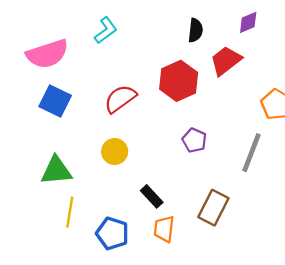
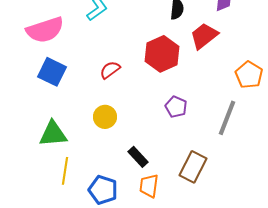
red semicircle: (120, 99) -> (110, 70), size x0.7

